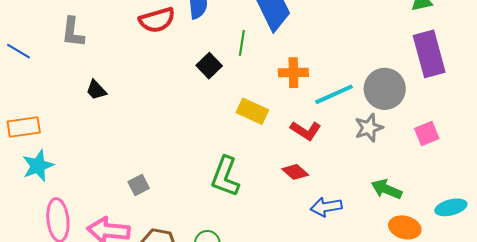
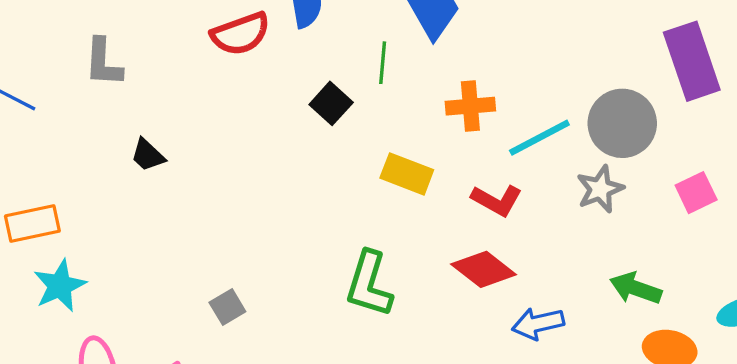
red diamond: (295, 172) -> (484, 269), size x1.4

